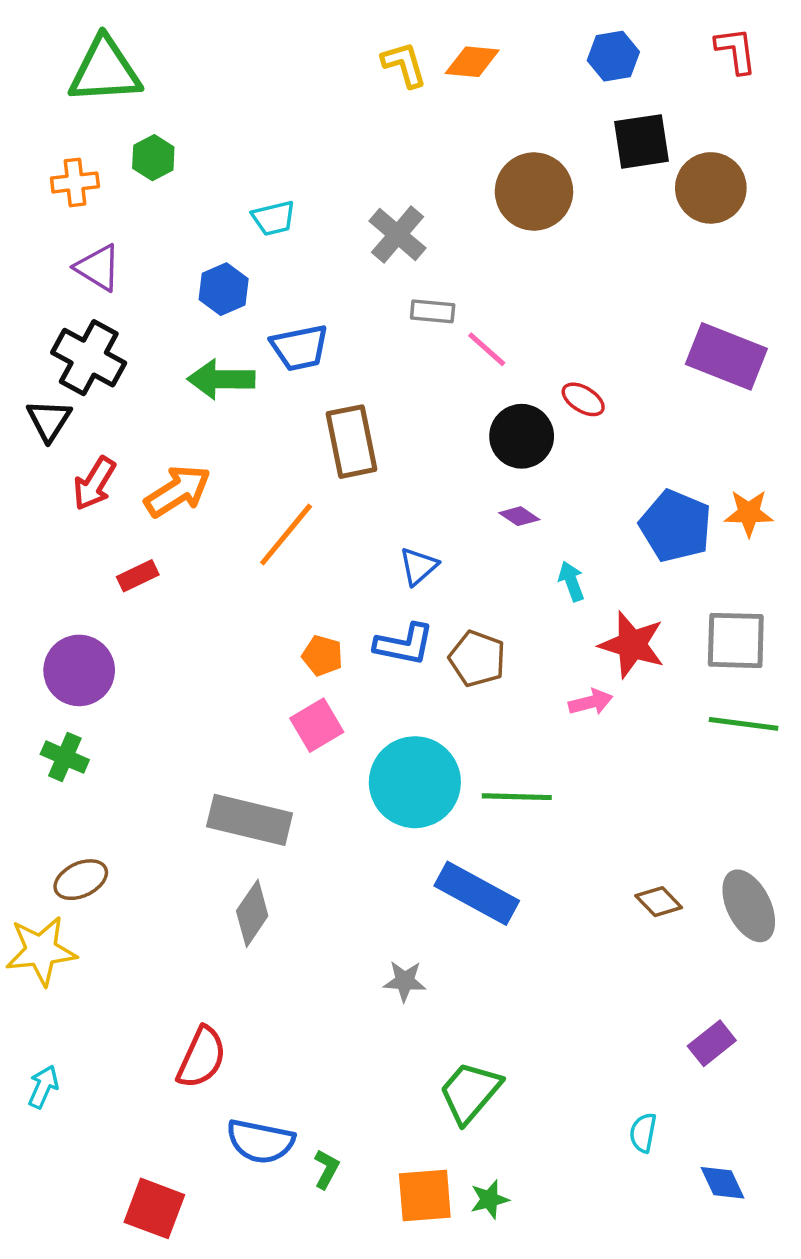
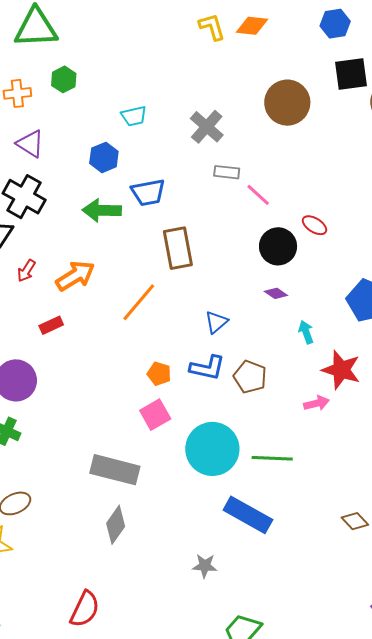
red arrow: (94, 484) -> (26, 271), size x0.7

